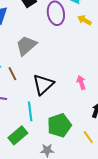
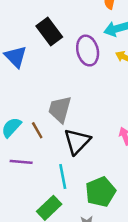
gray trapezoid: (26, 46) -> (60, 109), moved, turned -30

